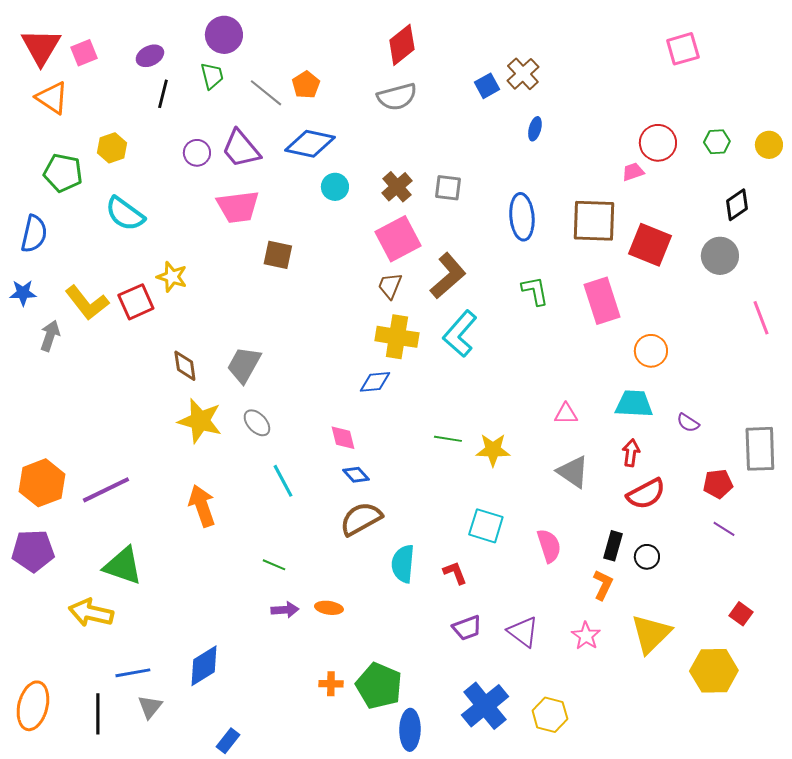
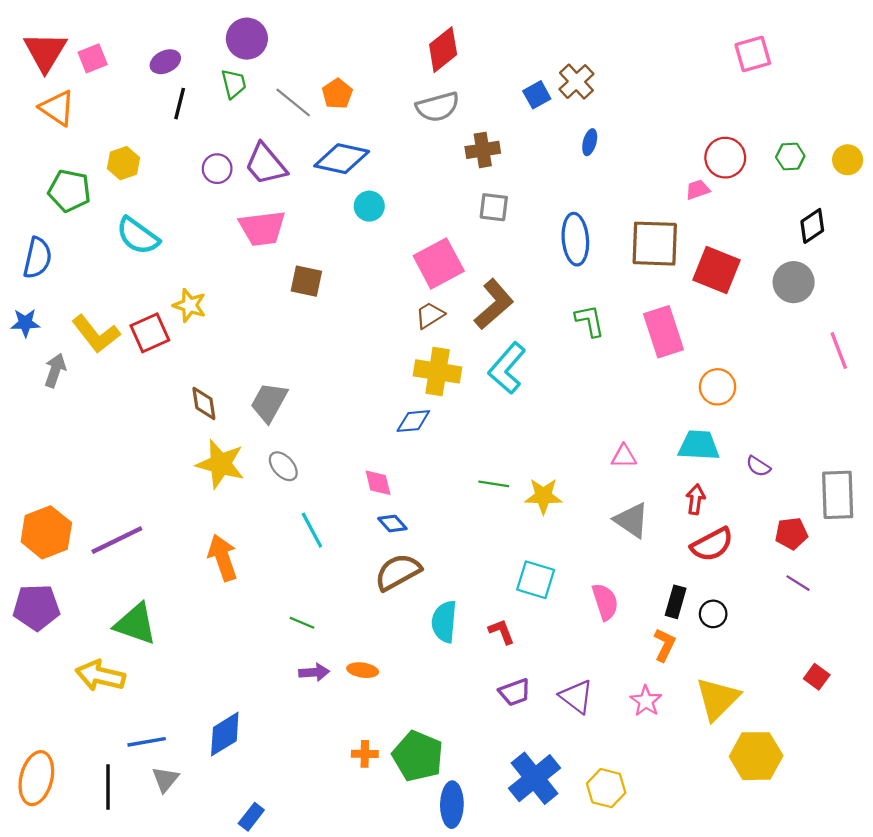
brown cross: (397, 187) -> (483, 150), moved, turned 32
brown trapezoid: (390, 286) -> (430, 315), turned 36
yellow hexagon: (714, 671) -> (756, 756), moved

